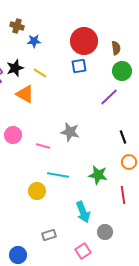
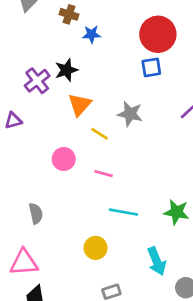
yellow line: (40, 73) -> (100, 134), moved
orange triangle: (25, 94) -> (80, 105), turned 42
gray star: (70, 132) -> (130, 114), moved
yellow circle: (37, 191) -> (96, 248), moved

